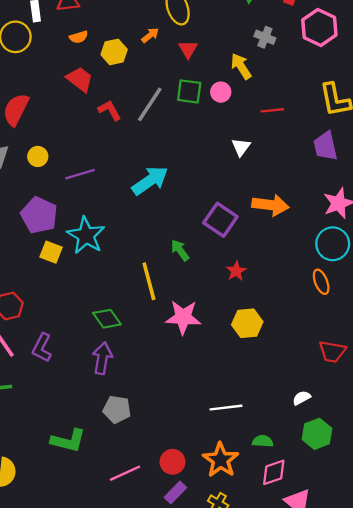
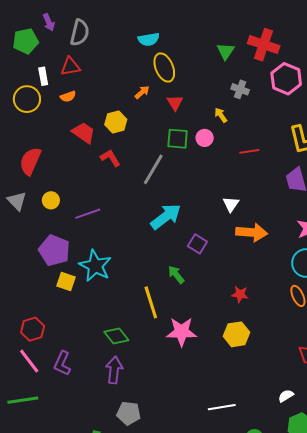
orange semicircle: (79, 37) -> (68, 96), moved
yellow hexagon: (114, 52) -> (116, 122), moved
yellow arrow: (241, 66) -> (221, 115), size x0.7
gray line: (150, 104) -> (153, 169), moved
white triangle: (241, 147) -> (231, 204), moved
cyan arrow: (150, 181) -> (166, 217), moved
purple square: (220, 220) -> (197, 244), moved, size x0.7
red star: (236, 271) -> (240, 294), moved, turned -30

